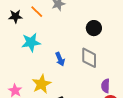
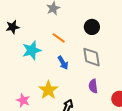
orange line: (37, 12) -> (59, 38), moved
purple semicircle: (106, 86) -> (93, 86), moved

